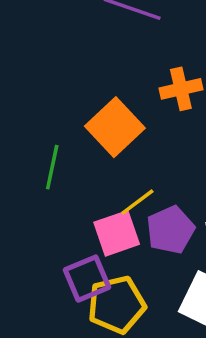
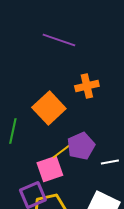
purple pentagon: (171, 230) -> (81, 146), moved

